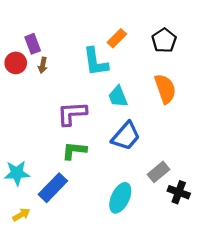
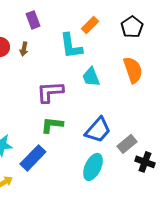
purple rectangle: (33, 44) -> (33, 20), moved
blue trapezoid: (126, 136) -> (98, 130), moved

